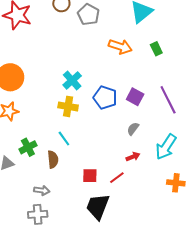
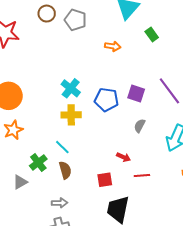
orange arrow: (120, 47) -> (113, 46), size x0.7
green rectangle: (156, 49) -> (152, 35), moved
cyan line: (64, 138) -> (62, 147), moved
red arrow: (133, 157) -> (123, 157), moved, turned 56
red line: (117, 178) -> (142, 175), moved, turned 42

